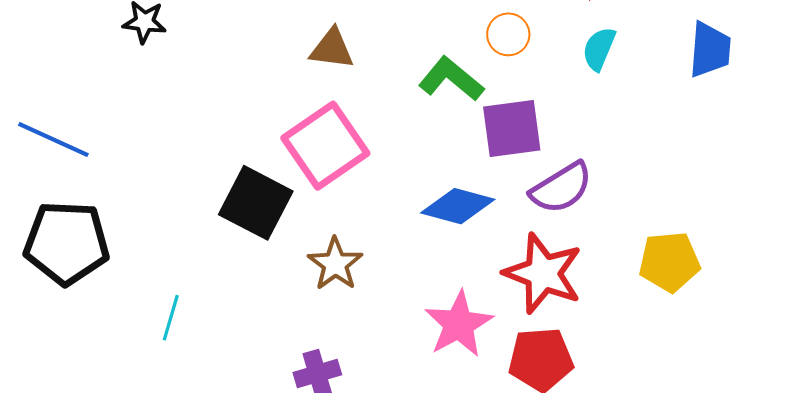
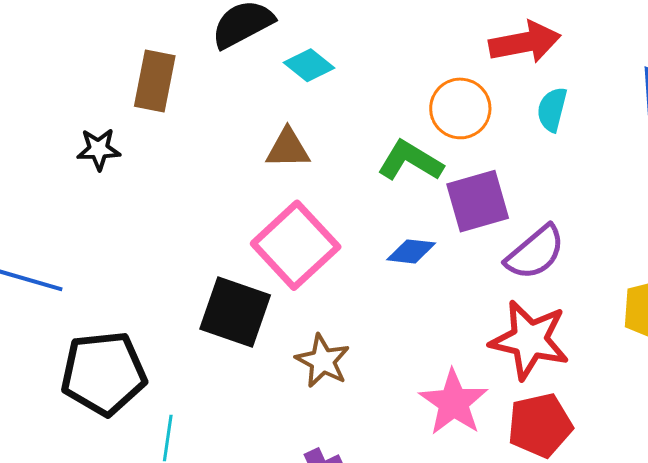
orange circle: (508, 34) -> (460, 108), size x1.4
blue diamond: (458, 206) -> (411, 251), moved, size x0.7
black pentagon: (67, 243) -> (104, 373), moved

